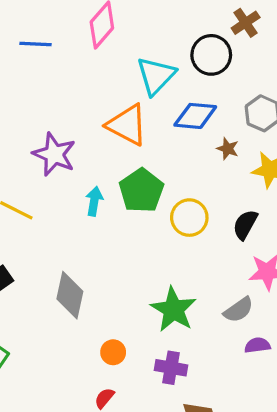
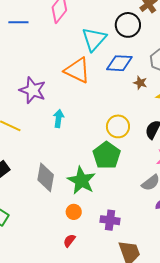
green pentagon: (141, 191) -> (107, 155), moved
green star: (173, 310) -> (81, 181), moved

